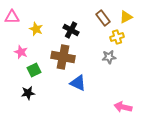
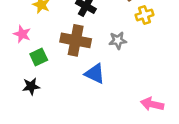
gray star: (109, 57) -> (118, 40), moved

